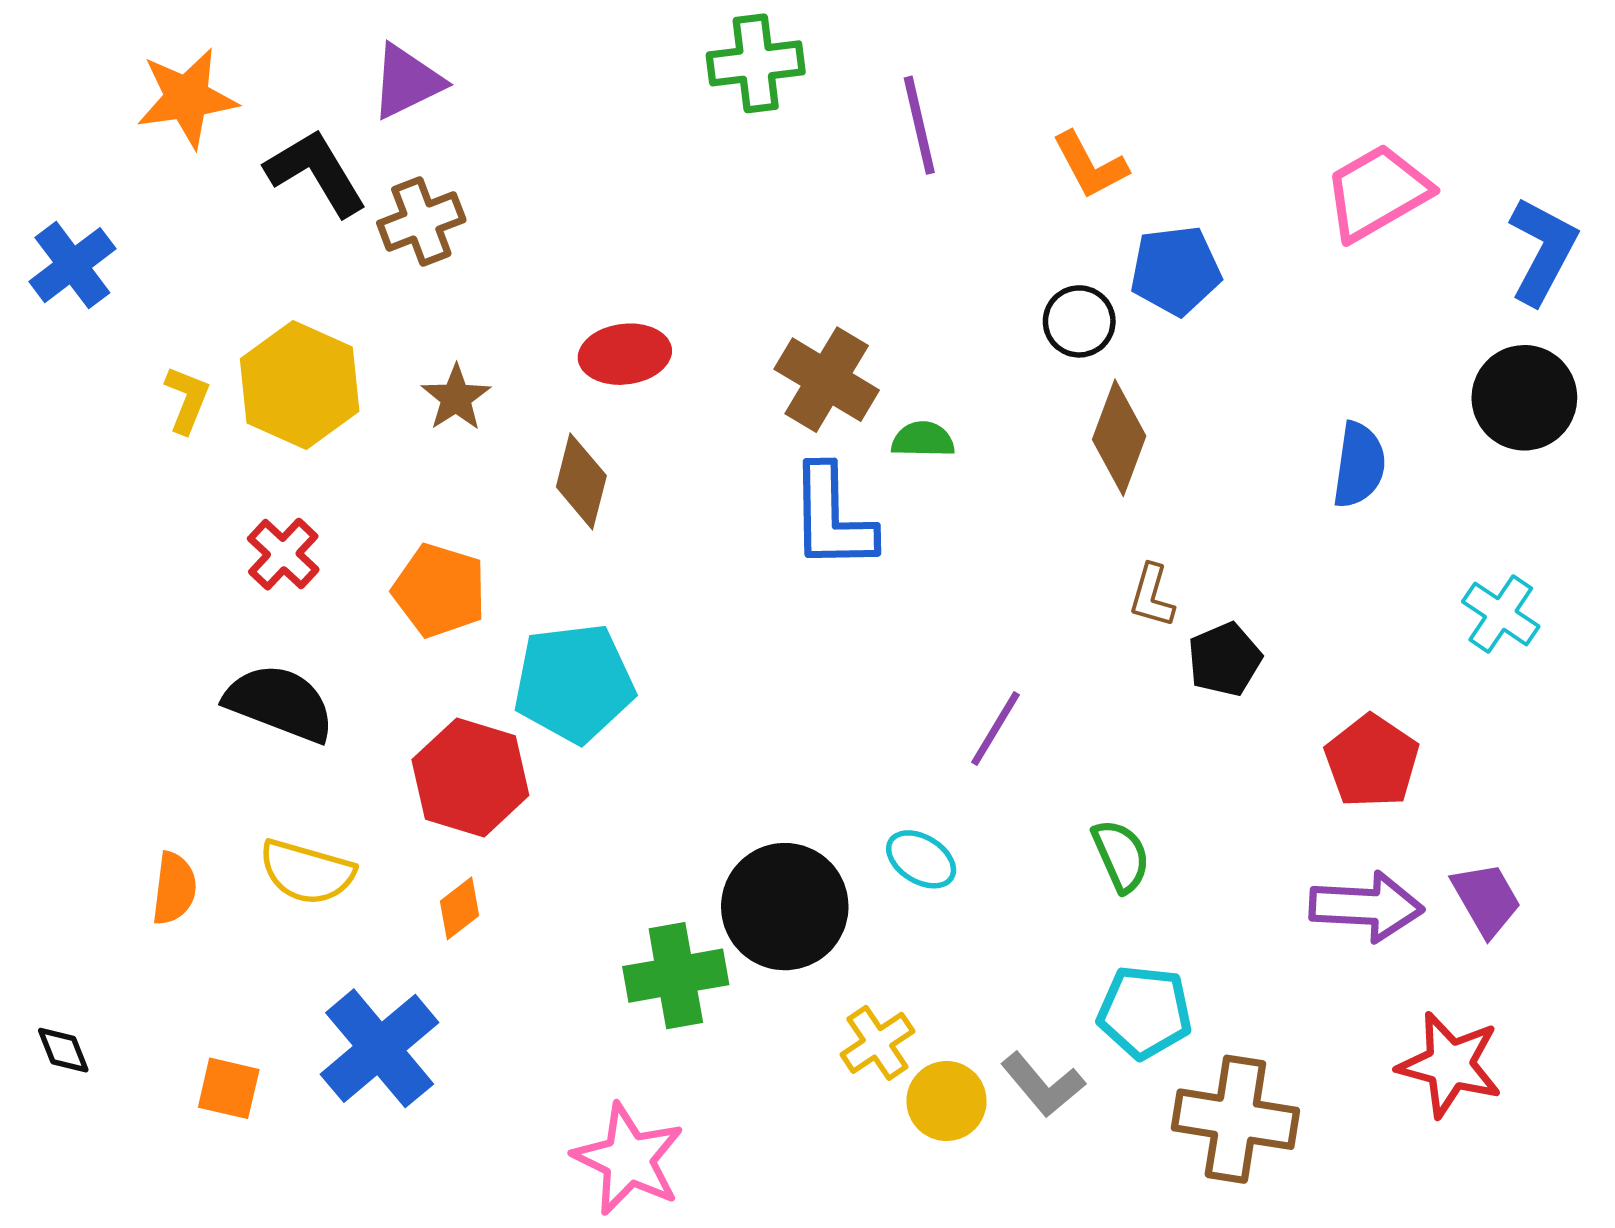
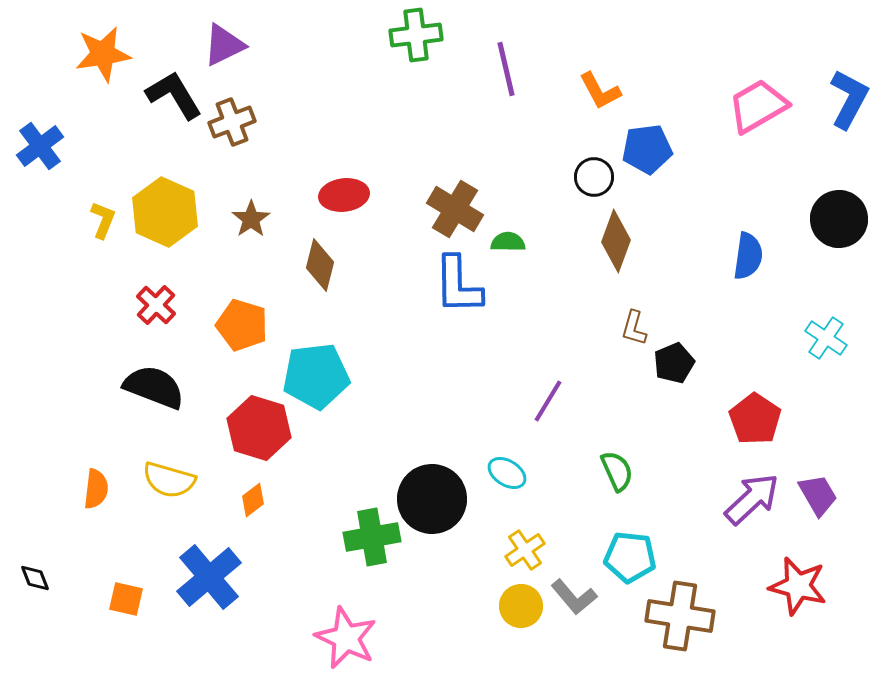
blue L-shape: (1543, 251) -> (849, 99), moved
purple arrow: (1366, 907) -> (752, 499), turned -46
yellow cross: (877, 1043) -> (525, 550), moved

